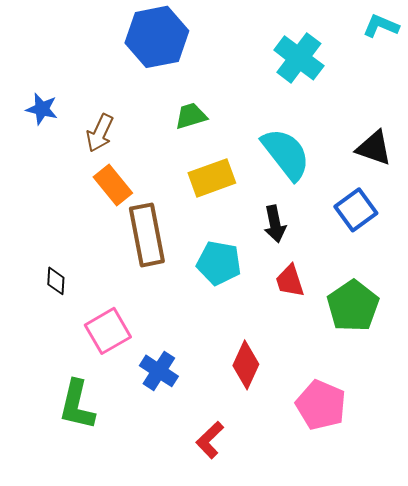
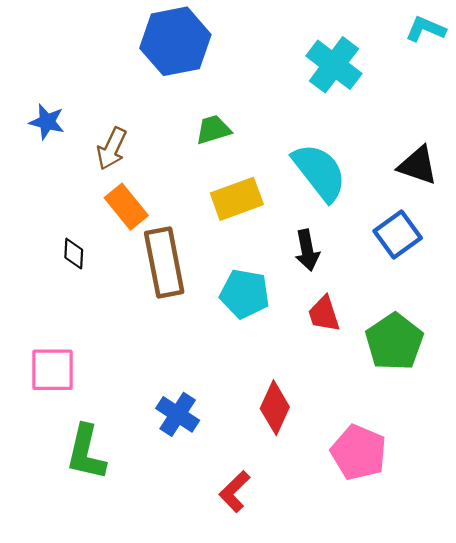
black diamond: (56, 281) -> (74, 254), moved
pink square: (108, 331) -> (52, 370), moved, turned 30

